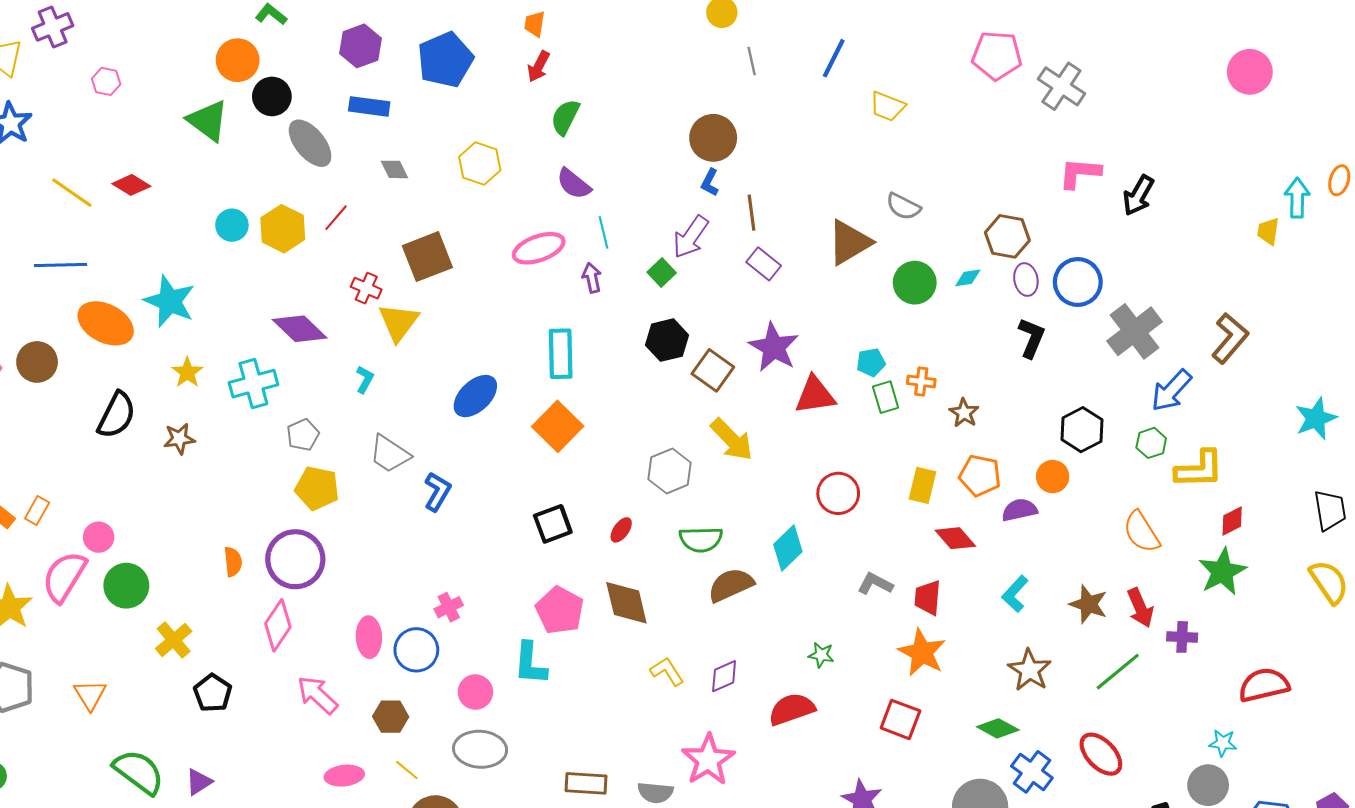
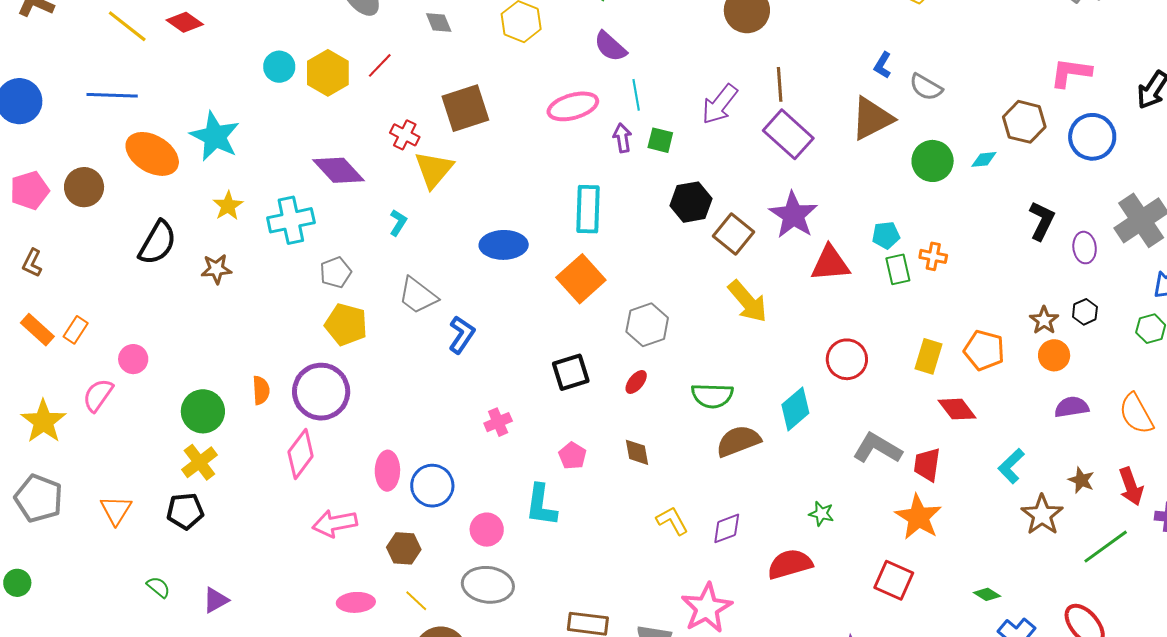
pink L-shape: (1080, 173) -> (1071, 73), moved
blue L-shape: (710, 182) -> (883, 65), moved
purple rectangle: (764, 264) -> (788, 134), size x1.5
green square: (662, 272) -> (660, 140), moved, turned -36
purple ellipse: (1026, 280) -> (1085, 248), moved
blue circle: (1078, 282) -> (1092, 137), moved
blue ellipse: (475, 396) -> (504, 245), turned 39
brown star: (964, 413) -> (1044, 320), moved
black hexagon: (1082, 430) -> (1085, 312), size x0.6
gray hexagon: (670, 471) -> (647, 325), moved
purple semicircle: (1019, 510) -> (1072, 407), moved
pink semicircle: (64, 577) -> (98, 395), size x0.7
gray L-shape: (875, 584) -> (877, 448), size x1.4
green circle: (126, 586) -> (203, 411), moved
brown diamond: (626, 603) -> (637, 452), size x0.6
brown star: (1089, 604) -> (1081, 480), size x0.7
pink cross: (449, 607) -> (498, 422), moved
pink pentagon: (560, 610) -> (572, 456), size x0.6
brown star: (1030, 670) -> (1042, 515), moved
black pentagon: (213, 693) -> (185, 511), moved, turned 30
pink arrow: (317, 695) -> (335, 523), turned -57
green diamond: (998, 728) -> (987, 594), size x0.7
green semicircle: (139, 772) -> (158, 587), size x0.5

